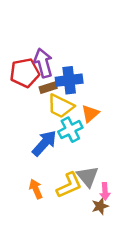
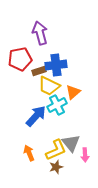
purple arrow: (43, 63) -> (40, 33), moved
brown star: (100, 206) -> (56, 167), moved

